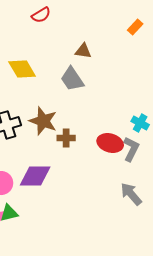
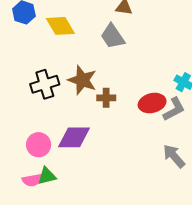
red ellipse: (110, 143) -> (152, 103), turned -30
gray L-shape: (131, 149) -> (174, 109), turned 35

